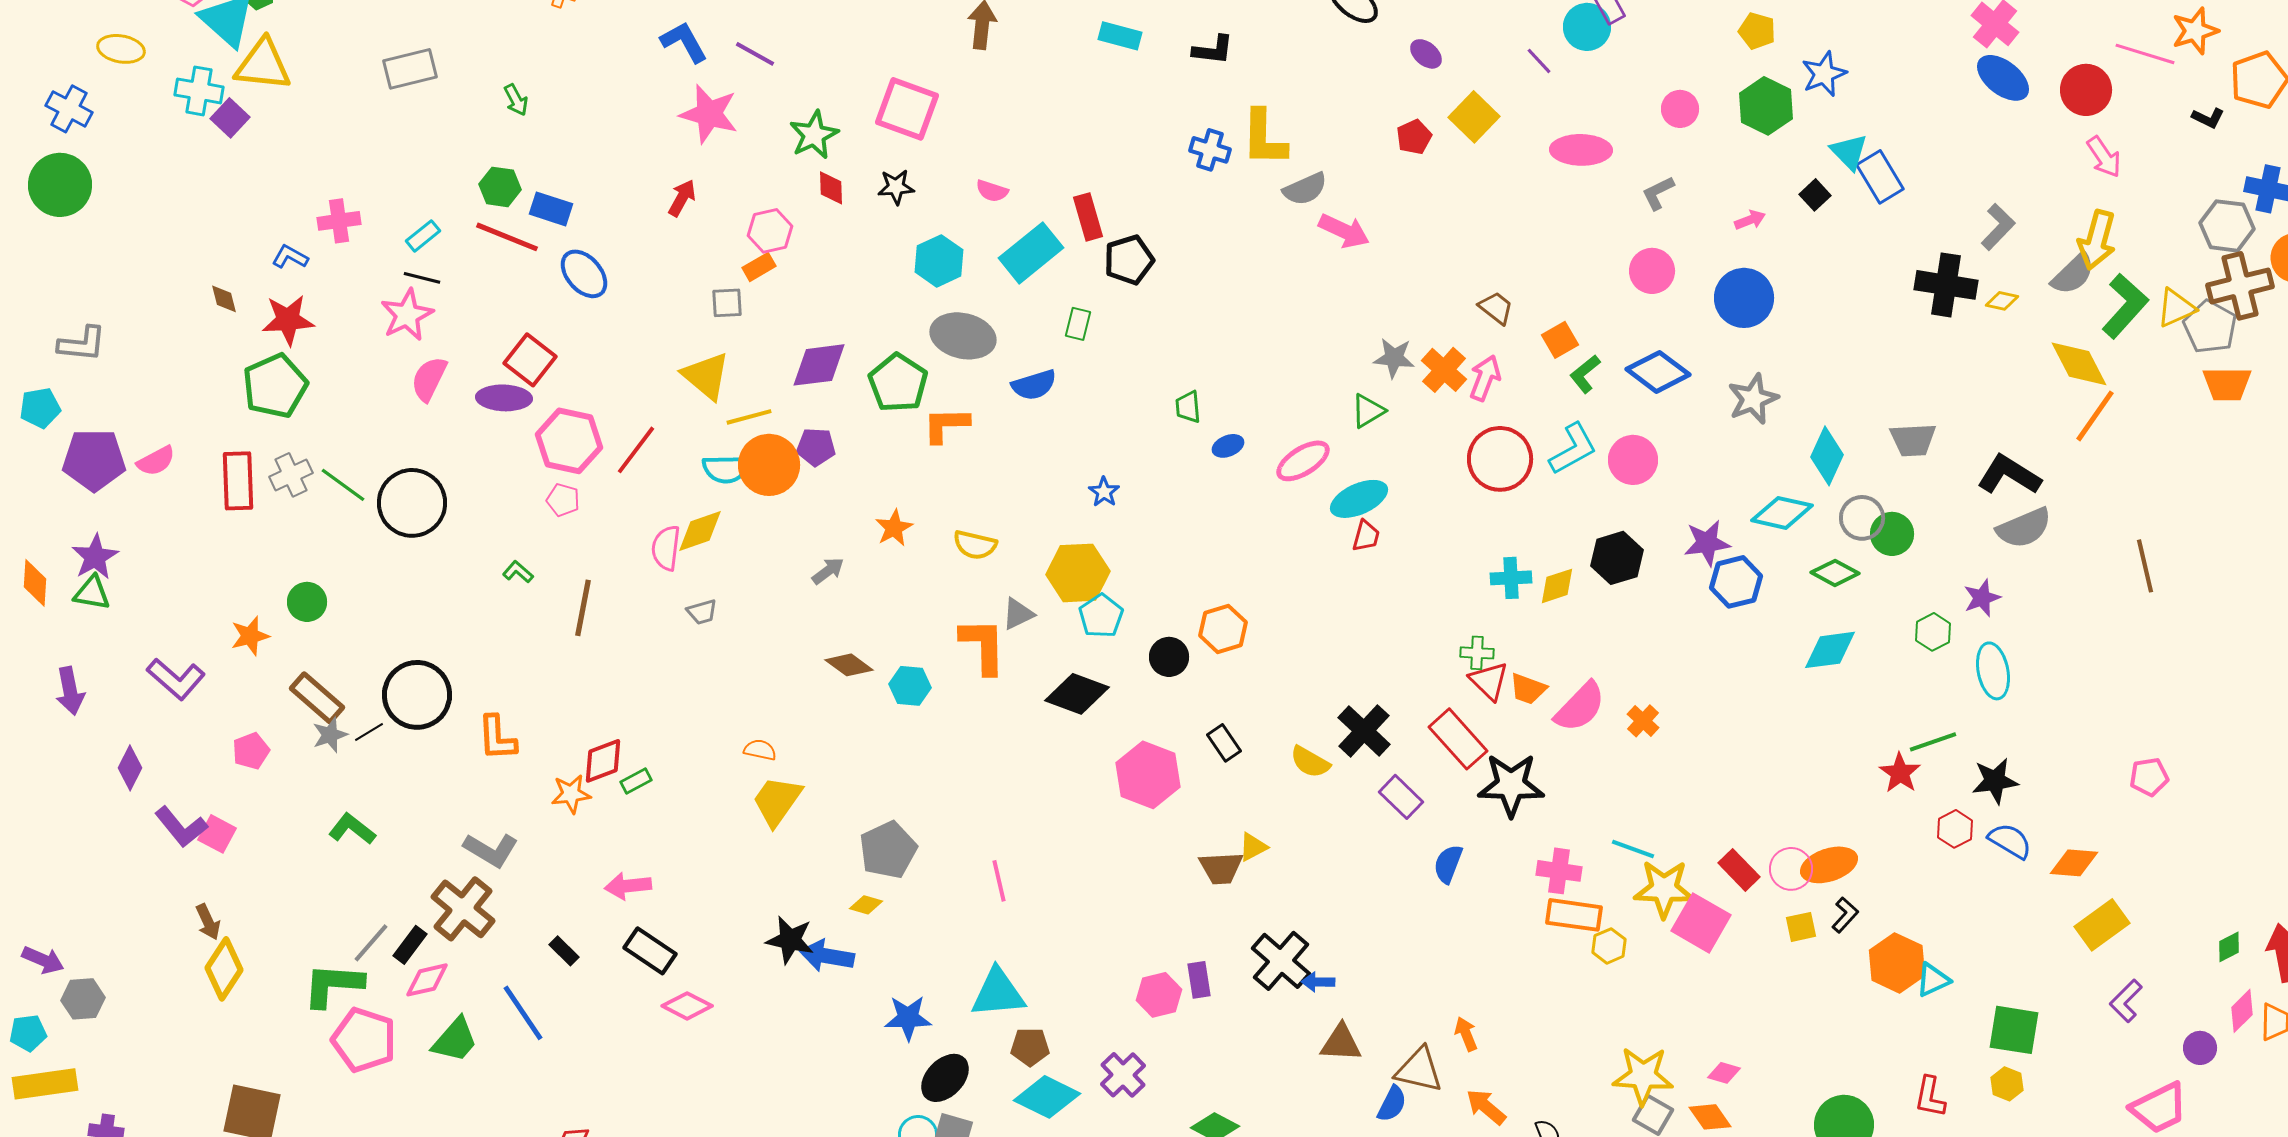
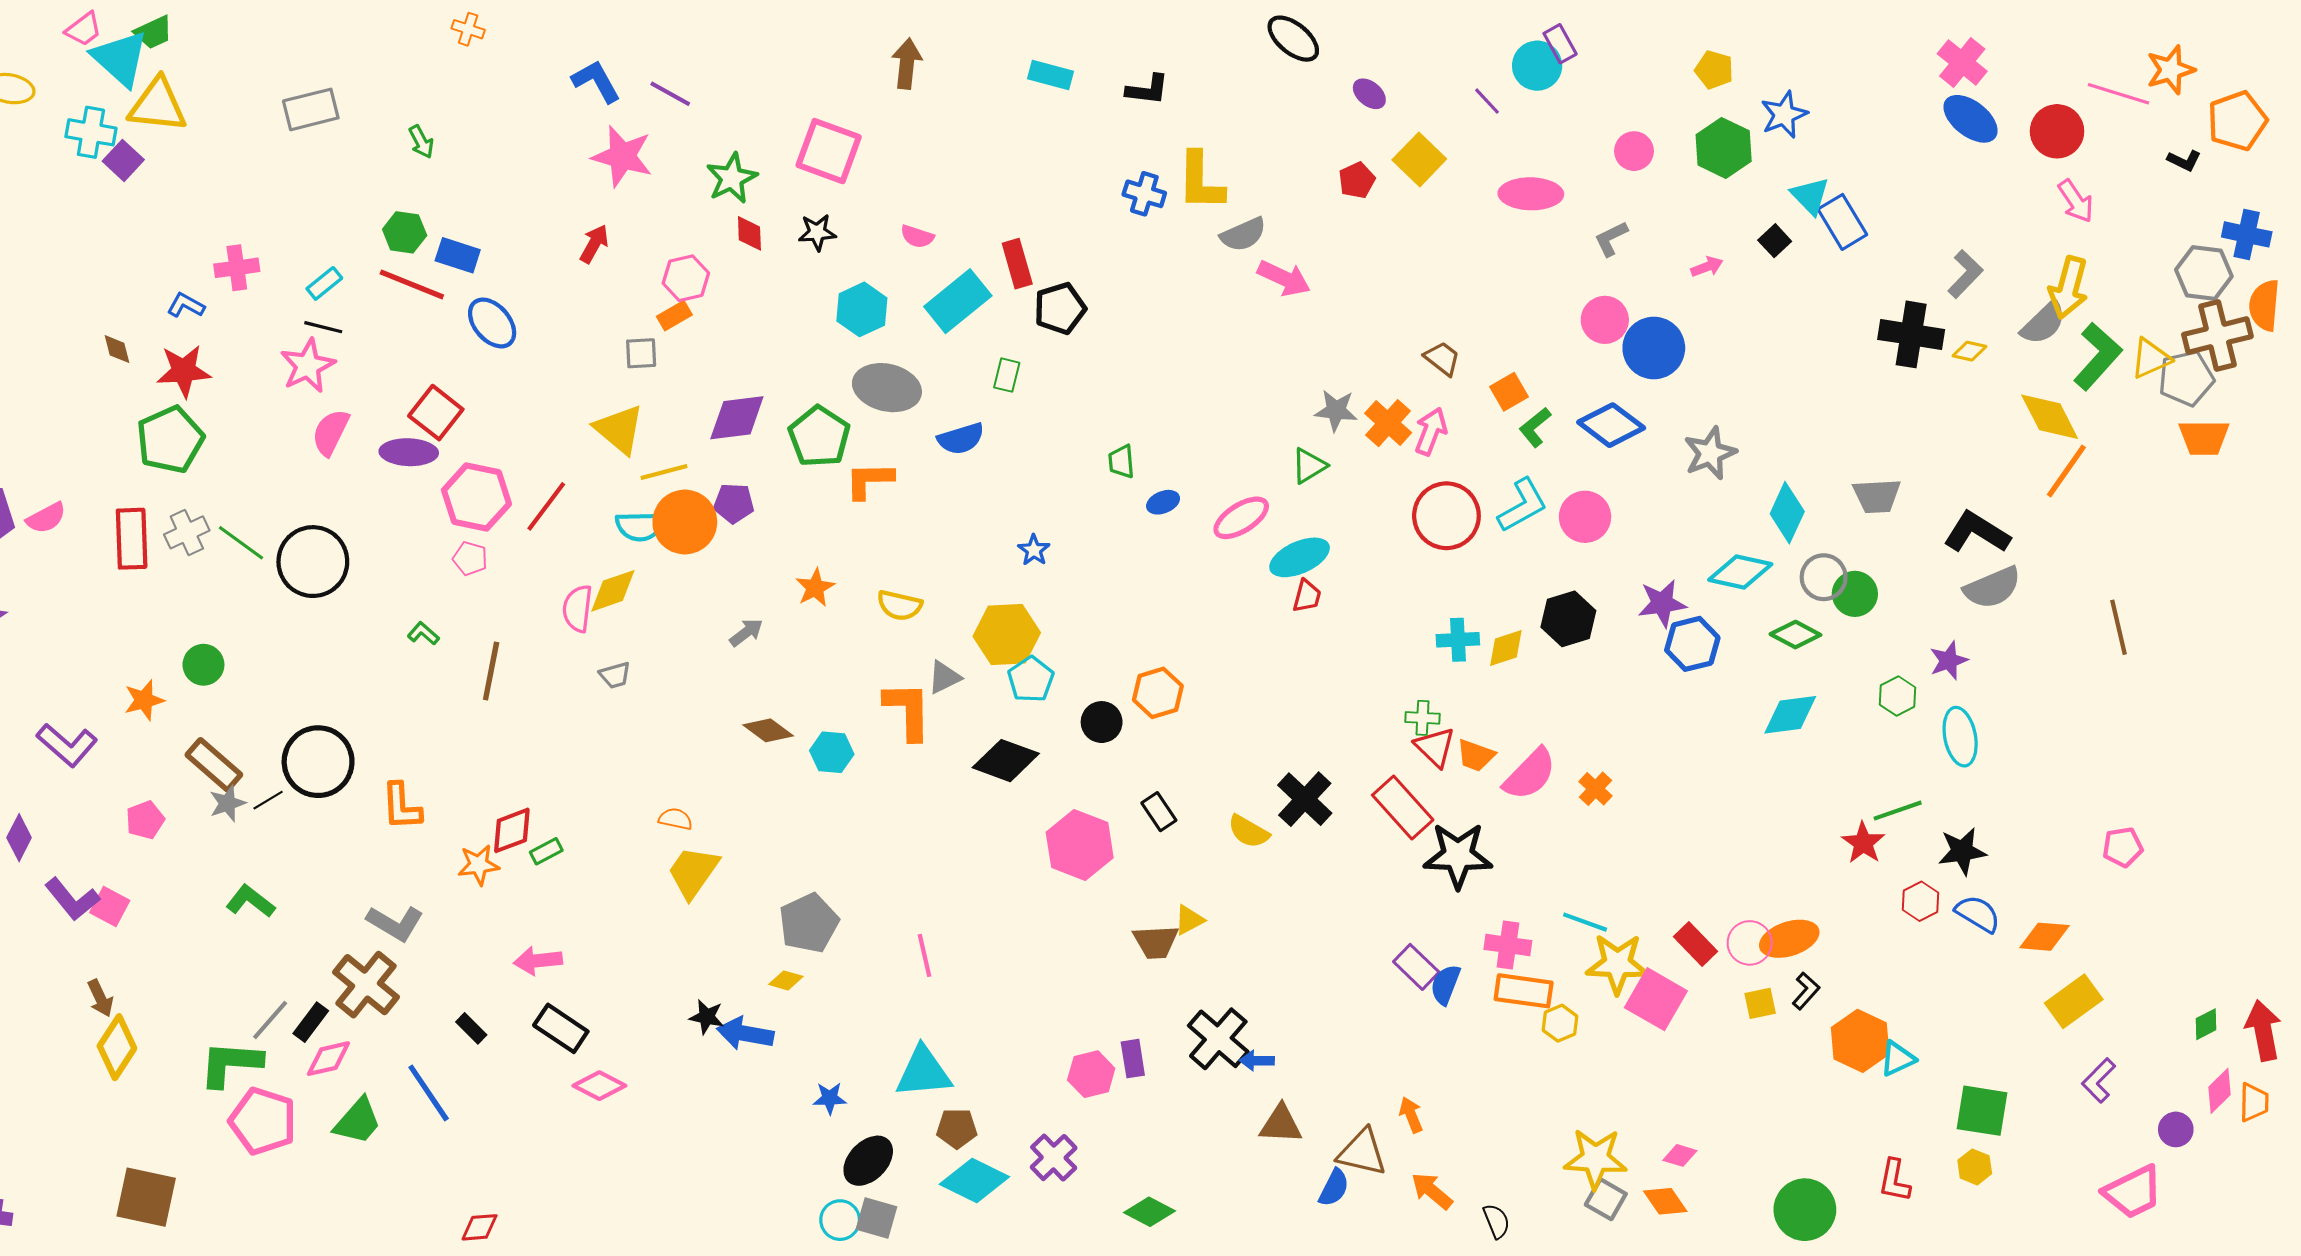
blue circle: (1744, 298) -> (1654, 348), moved
gray pentagon: (2210, 327) -> (2186, 378), turned 30
purple rectangle: (1401, 797) -> (1416, 967), moved
blue semicircle: (1448, 864) -> (1445, 985), moved
black star: (790, 940) -> (707, 1017), size x0.7
blue star: (908, 1018) -> (830, 1098), size x0.7

